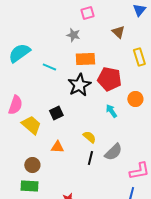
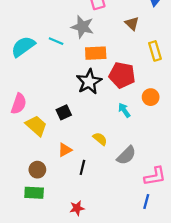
gray star: (73, 35) -> (82, 27), size x1.5
cyan line: (49, 67) -> (56, 41), moved
orange triangle: (57, 147) -> (65, 150), turned -32
black line: (90, 158) -> (82, 167), moved

